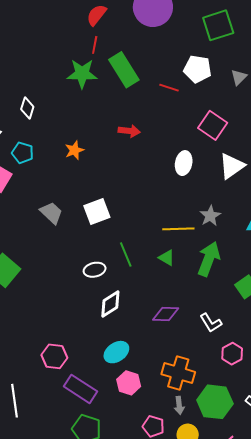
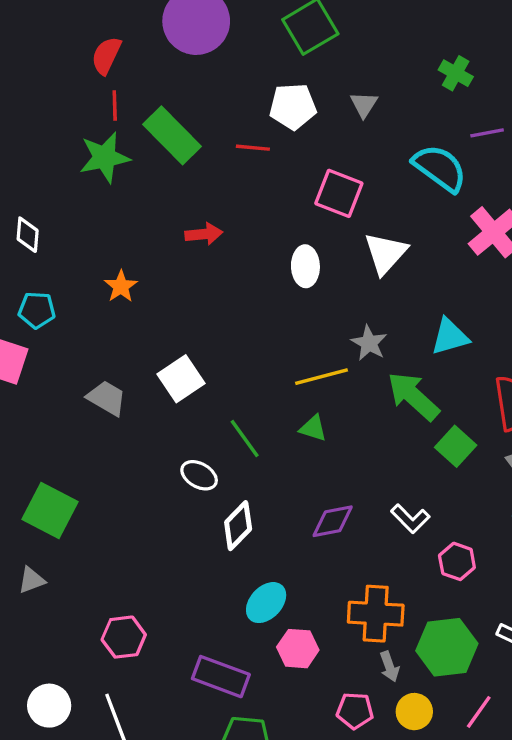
green arrow: (209, 259) -> (413, 396), moved, turned -56
white ellipse: (95, 270) -> (199, 475), turned 55
pink hexagon: (54, 356) -> (124, 637), moved

